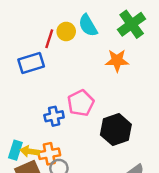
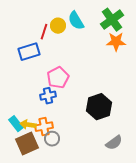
orange star: (117, 61) -> (116, 42), moved
pink pentagon: (81, 103) -> (58, 78), moved
cyan rectangle: (15, 150) -> (16, 124), turned -56

